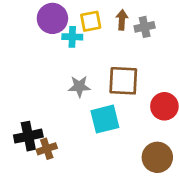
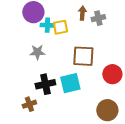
yellow square: (91, 21) -> (60, 27), moved
gray star: (79, 86) -> (37, 52), moved
black cross: (28, 136) -> (45, 84), moved

